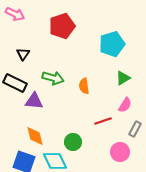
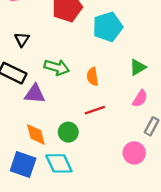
cyan pentagon: (112, 44) -> (108, 27), moved
red line: (103, 121) -> (95, 110), moved
green circle: (73, 142) -> (68, 132), moved

